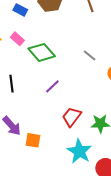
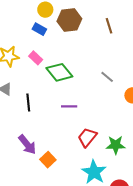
purple line: (52, 86) -> (69, 106), turned 42
orange square: (33, 140) -> (48, 160), turned 35

